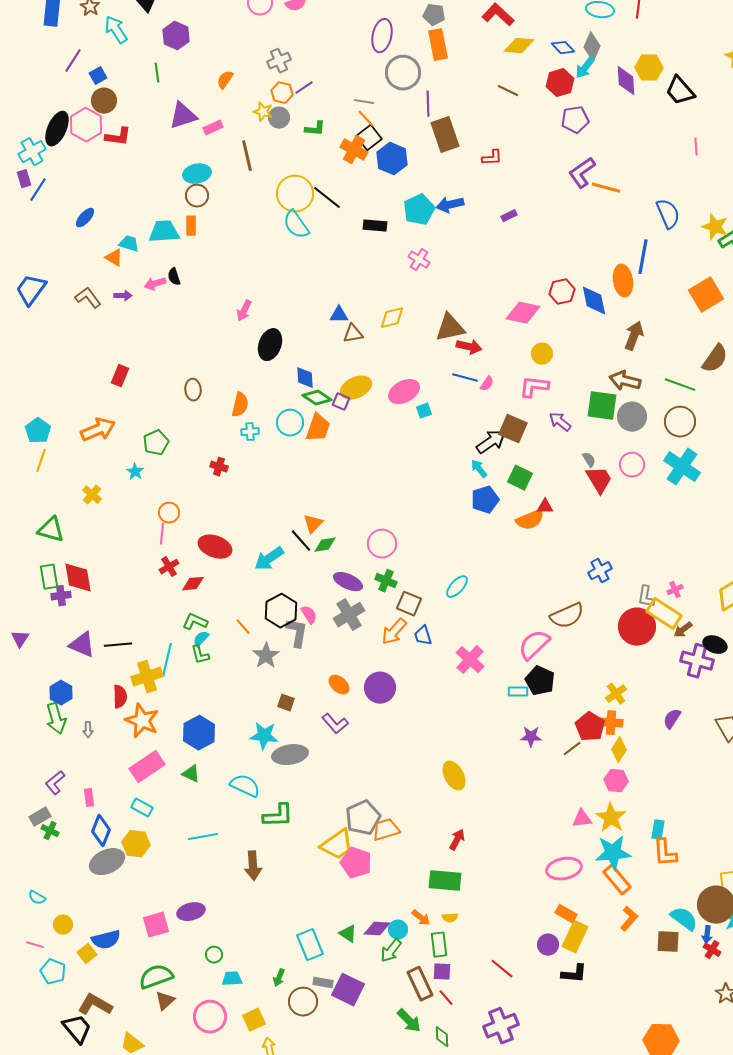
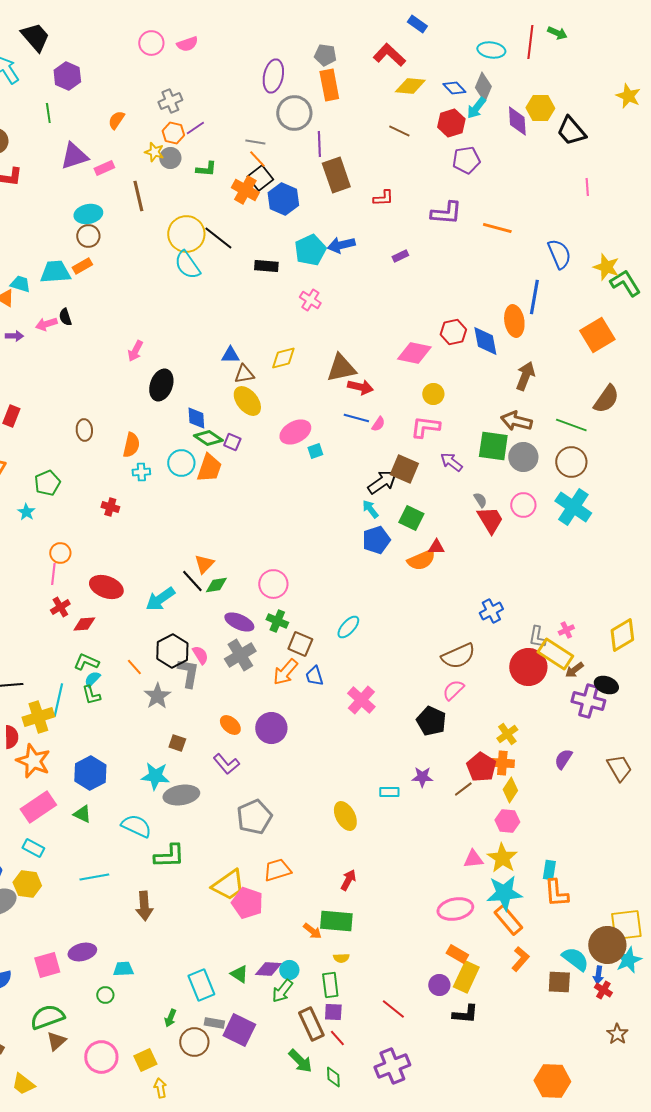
purple L-shape: (582, 173) -> (446, 213), moved, turned -140
orange rectangle: (191, 226) -> (82, 266), turned 60
yellow ellipse: (356, 388) -> (247, 401), moved, turned 76
pink semicircle: (534, 645) -> (453, 690), moved, size x0.7
cyan rectangle: (518, 692) -> (389, 792), moved
gray pentagon: (363, 818) -> (254, 817), moved
orange arrow: (421, 918) -> (312, 931), moved
cyan trapezoid: (232, 979) -> (123, 969), moved

